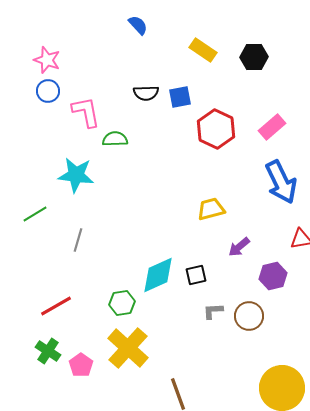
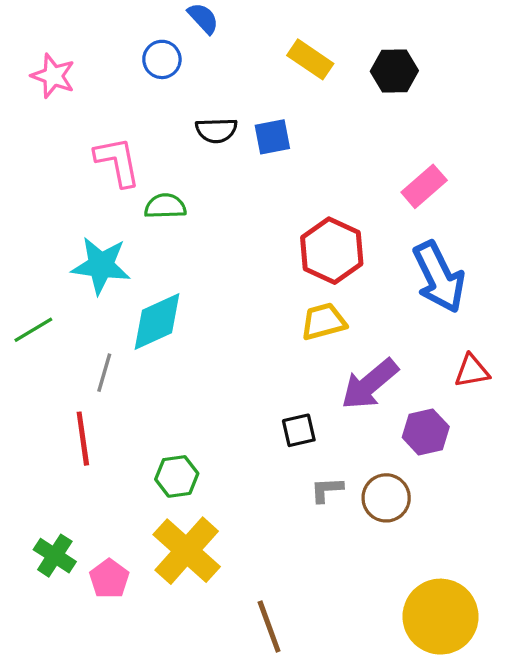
blue circle: (48, 91) -> (162, 59), moved
red hexagon: (216, 129) -> (332, 251), moved
purple arrow: (239, 247) -> (370, 384), size x1.6
cyan diamond: (158, 275) -> (157, 322), moved
red line: (56, 306) -> (83, 439), moved, turned -68

